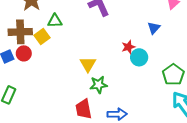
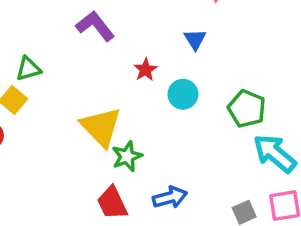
red star: (128, 47) -> (145, 70), moved
yellow triangle: (88, 64) -> (101, 127), size x1.5

